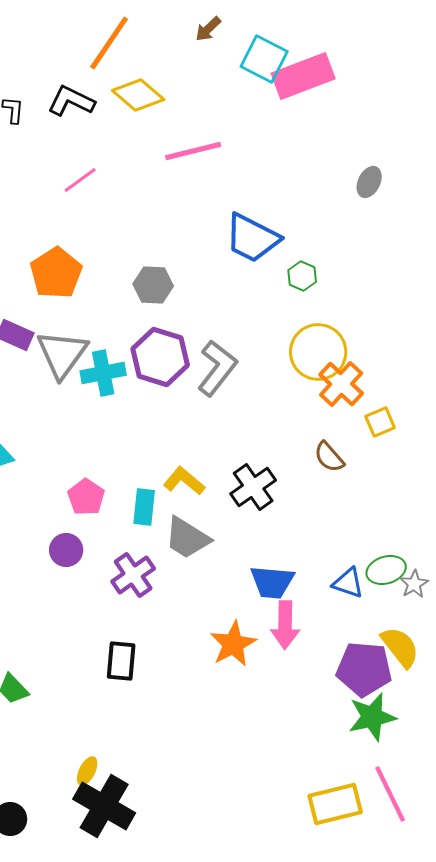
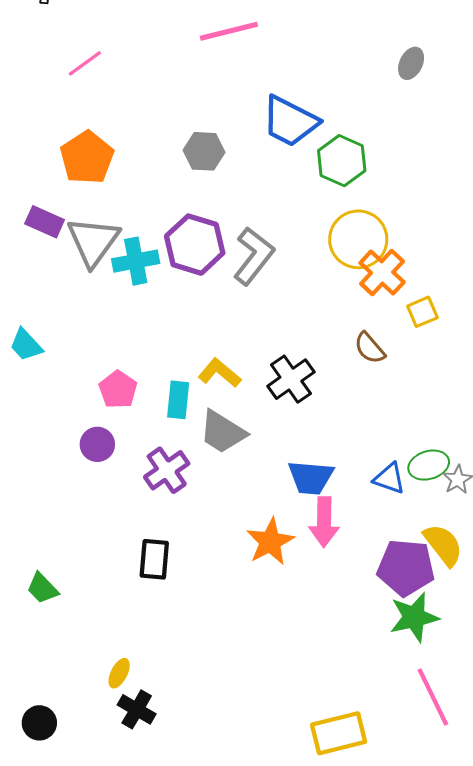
pink line: (80, 180) -> (85, 63), moved
green hexagon: (302, 276) -> (342, 161), size x1.6
gray hexagon: (153, 285) -> (204, 151), moved
yellow rectangle: (335, 804) -> (339, 733), moved
black cross: (104, 806) -> (137, 709), size x0.6

